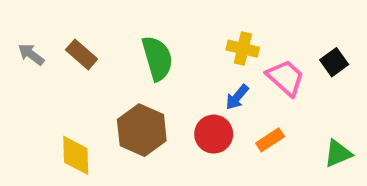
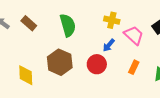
orange rectangle: (270, 140) -> (134, 67), moved, turned -32

